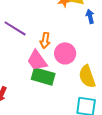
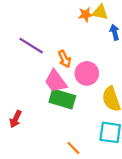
orange arrow: (45, 40) -> (65, 59), turned -35

